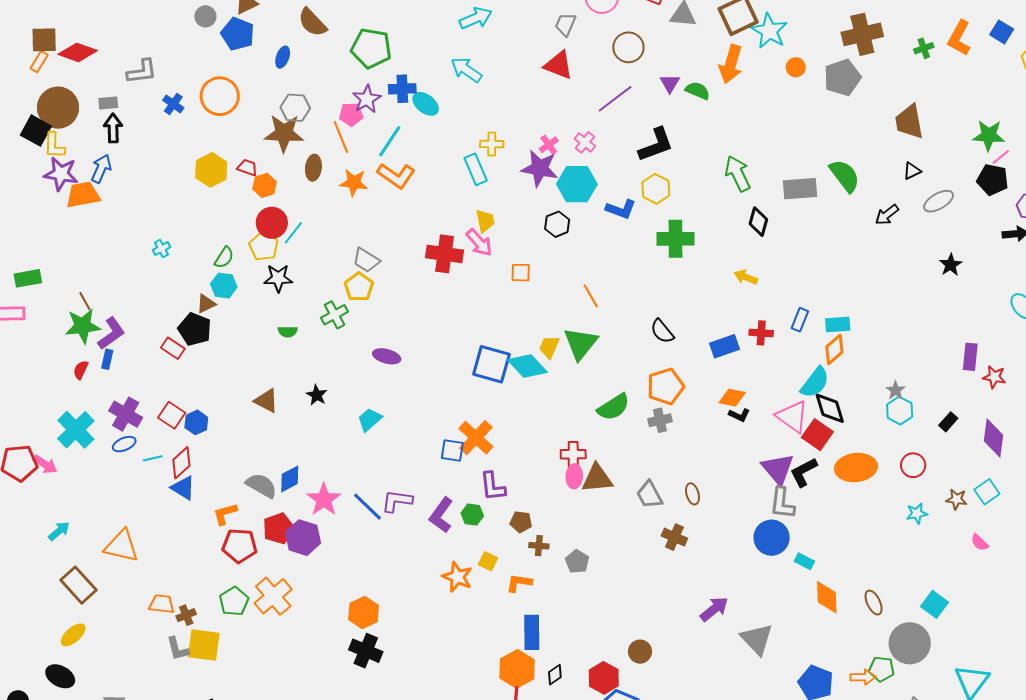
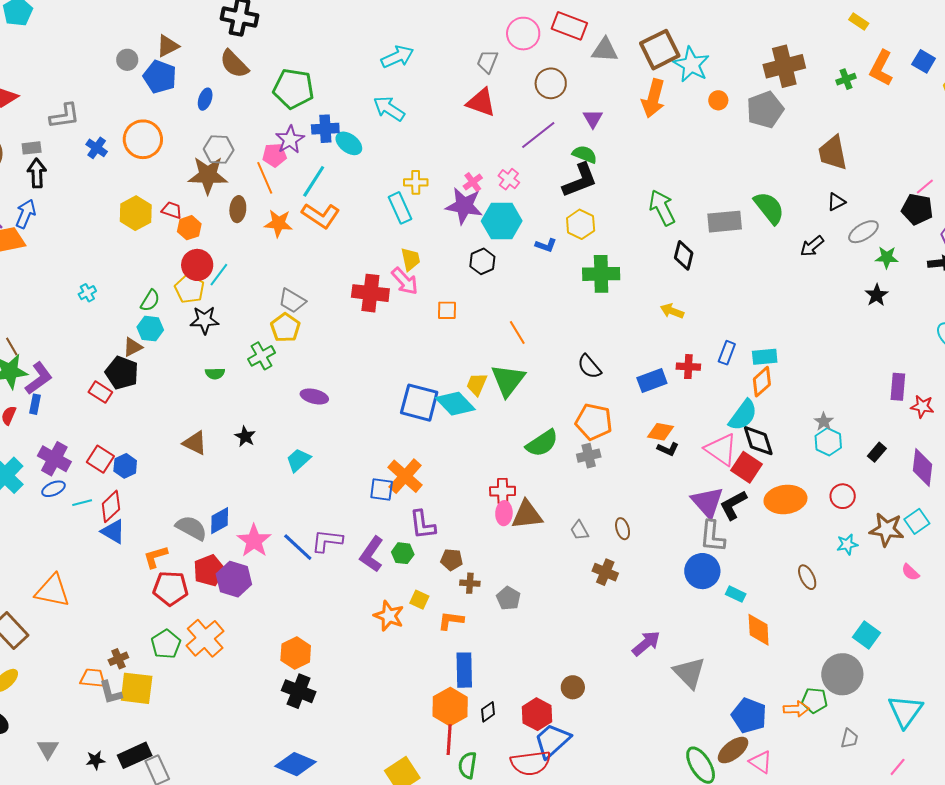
green semicircle: (698, 91) -> (585, 154), moved
green star: (989, 135) -> (887, 257), moved, size x0.7
blue L-shape: (621, 209) -> (546, 245), size x0.7
orange pentagon: (666, 386) -> (594, 422), turned 30
gray trapezoid: (649, 495) -> (579, 530), size x0.7
brown star: (957, 499) -> (887, 530), size x1.6
brown ellipse: (874, 603) -> (807, 577), moved
orange trapezoid: (162, 604) -> (93, 678), moved

